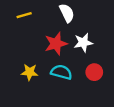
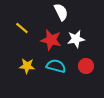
yellow line: (24, 15) -> (22, 28), moved, turned 56
red star: (56, 44) -> (51, 40), turned 30

